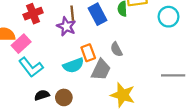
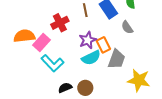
red cross: (33, 14) -> (60, 23), moved
purple star: (66, 26) -> (88, 40), moved, turned 30
gray semicircle: (116, 49) -> (127, 27), moved

